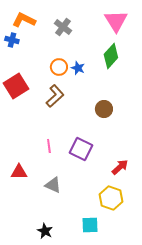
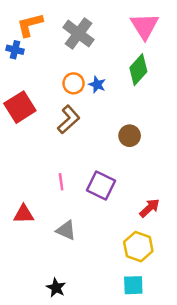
orange L-shape: (24, 20) -> (30, 25), turned -40
gray cross: (63, 27) -> (78, 34), size x1.4
cyan square: (90, 225) -> (133, 285), moved

